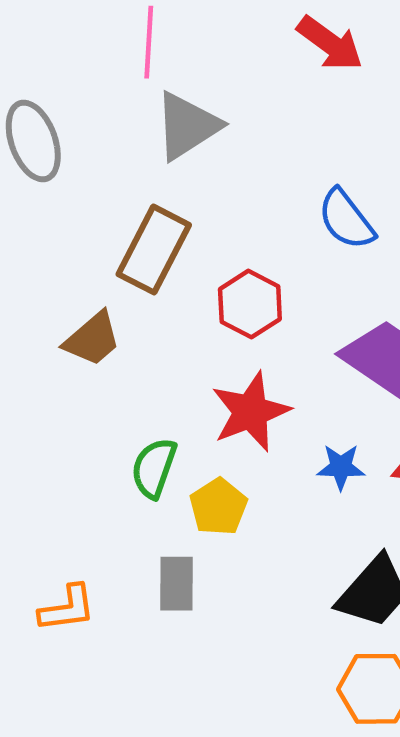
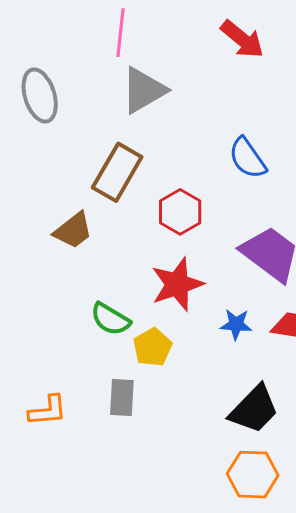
green semicircle: (154, 468) -> (110, 319), turned -81

